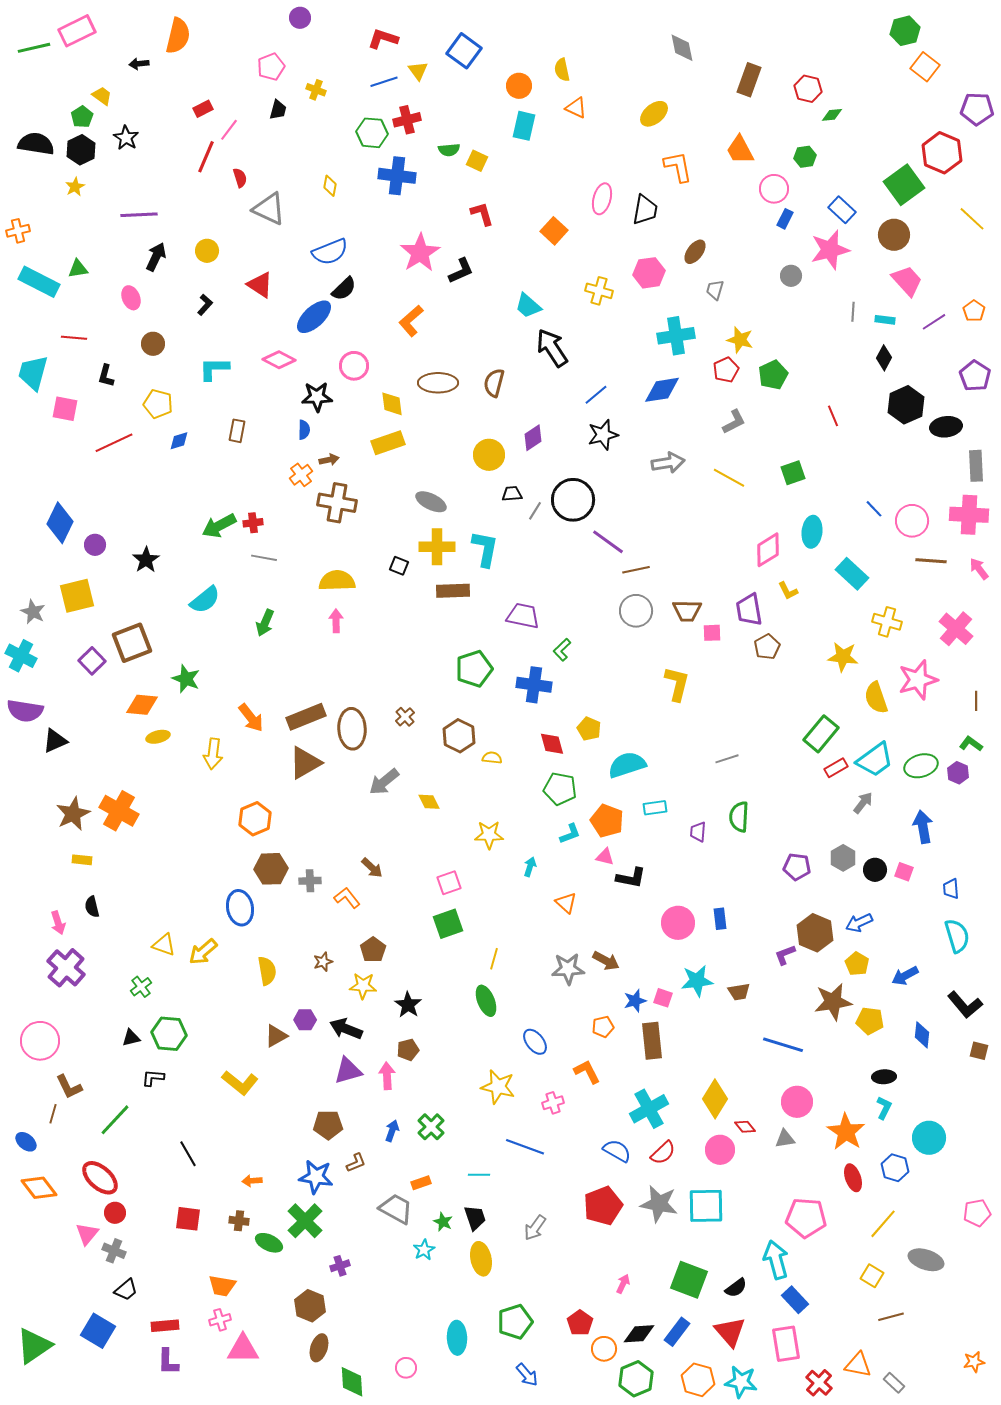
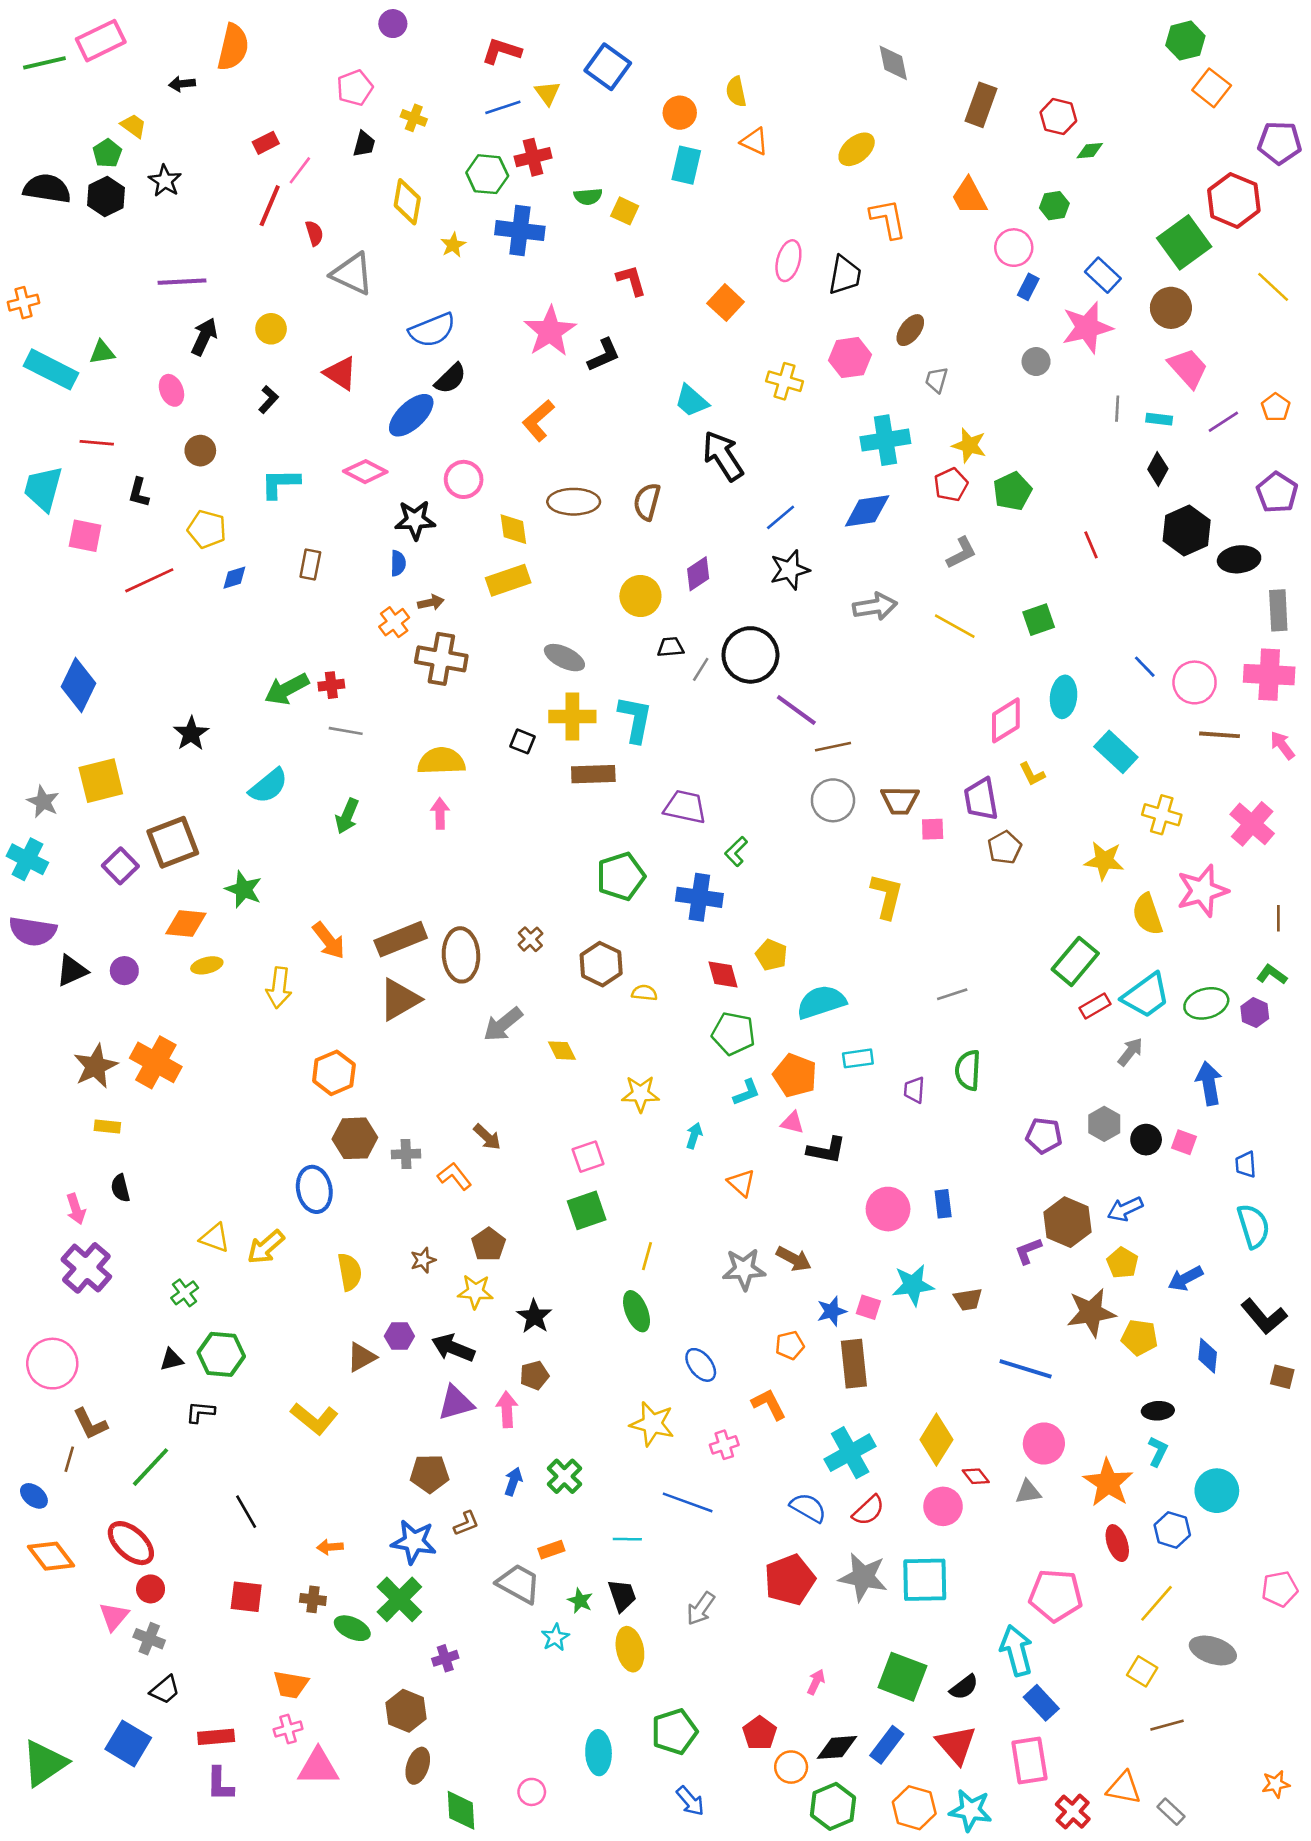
yellow diamond: (330, 186) -> (407, 202), moved, size x1.6
yellow star: (75, 187) -> (453, 245), moved
purple circle: (95, 545) -> (124, 971), moved

